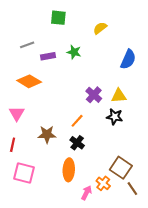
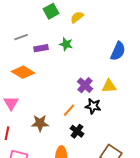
green square: (58, 18) -> (51, 11), turned -35
yellow semicircle: (100, 28) -> (77, 17), moved
black star: (115, 117) -> (93, 106), moved
black cross: (77, 143) -> (77, 131), moved

